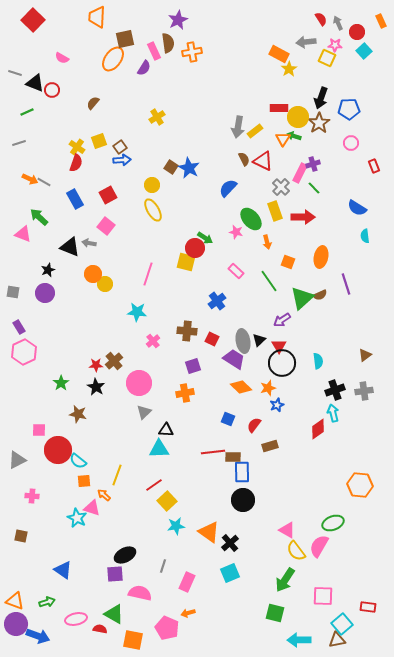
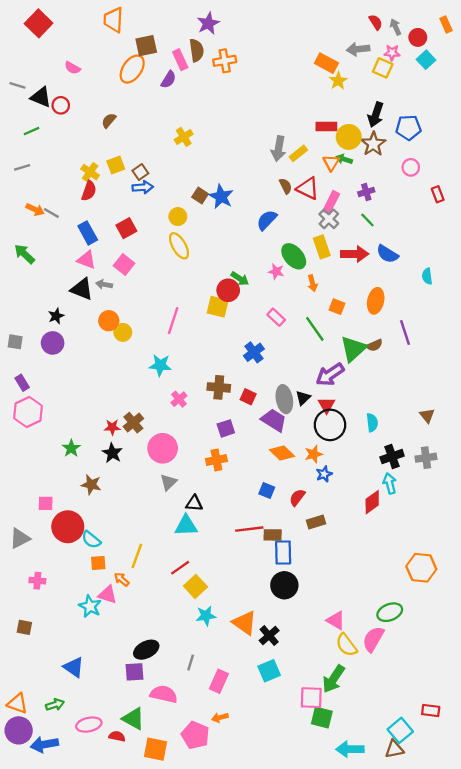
pink rectangle: (300, 173) -> (331, 202), moved
blue semicircle: (357, 208) -> (387, 254), moved
green arrow: (39, 217) -> (24, 254), moved
pink triangle: (23, 234) -> (87, 260), moved
purple arrow: (282, 320) -> (330, 375), size x1.4
brown triangle: (365, 355) -> (427, 416), turned -32
pink square: (323, 596) -> (311, 698), moved
blue arrow: (38, 636) -> (44, 744), turned 150

